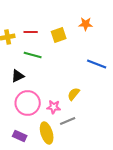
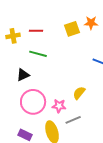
yellow square: (59, 35) -> (72, 29), moved

